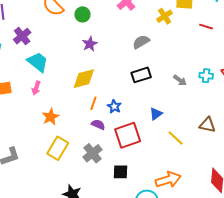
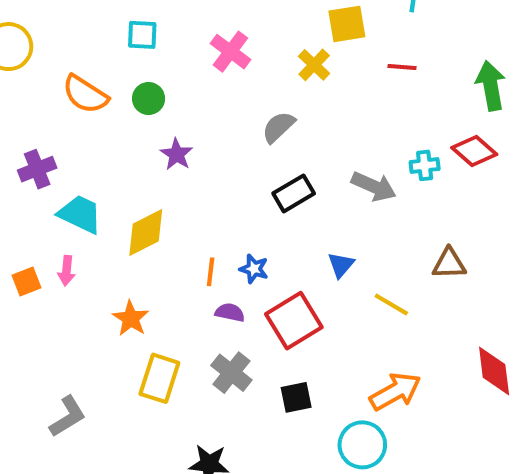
purple cross: (22, 36) -> (37, 169), turned 30
yellow diamond: (84, 79) -> (146, 232), moved
gray arrow: (180, 80) -> (374, 186), size x1.5
pink arrow: (36, 88) -> (66, 271), moved

